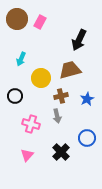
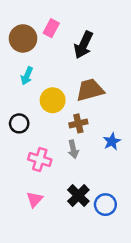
brown circle: (17, 19) -> (23, 38), moved
black arrow: (79, 40) -> (84, 45), moved
blue star: (87, 99) -> (112, 141), moved
blue circle: (87, 138) -> (105, 205), moved

